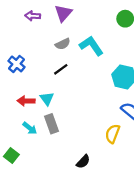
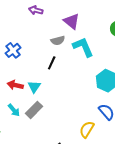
purple triangle: (63, 13) -> (72, 21), moved, turned -42
black line: (61, 69) -> (52, 63), turned -40
gray rectangle: (52, 124) -> (34, 110), turned 54

